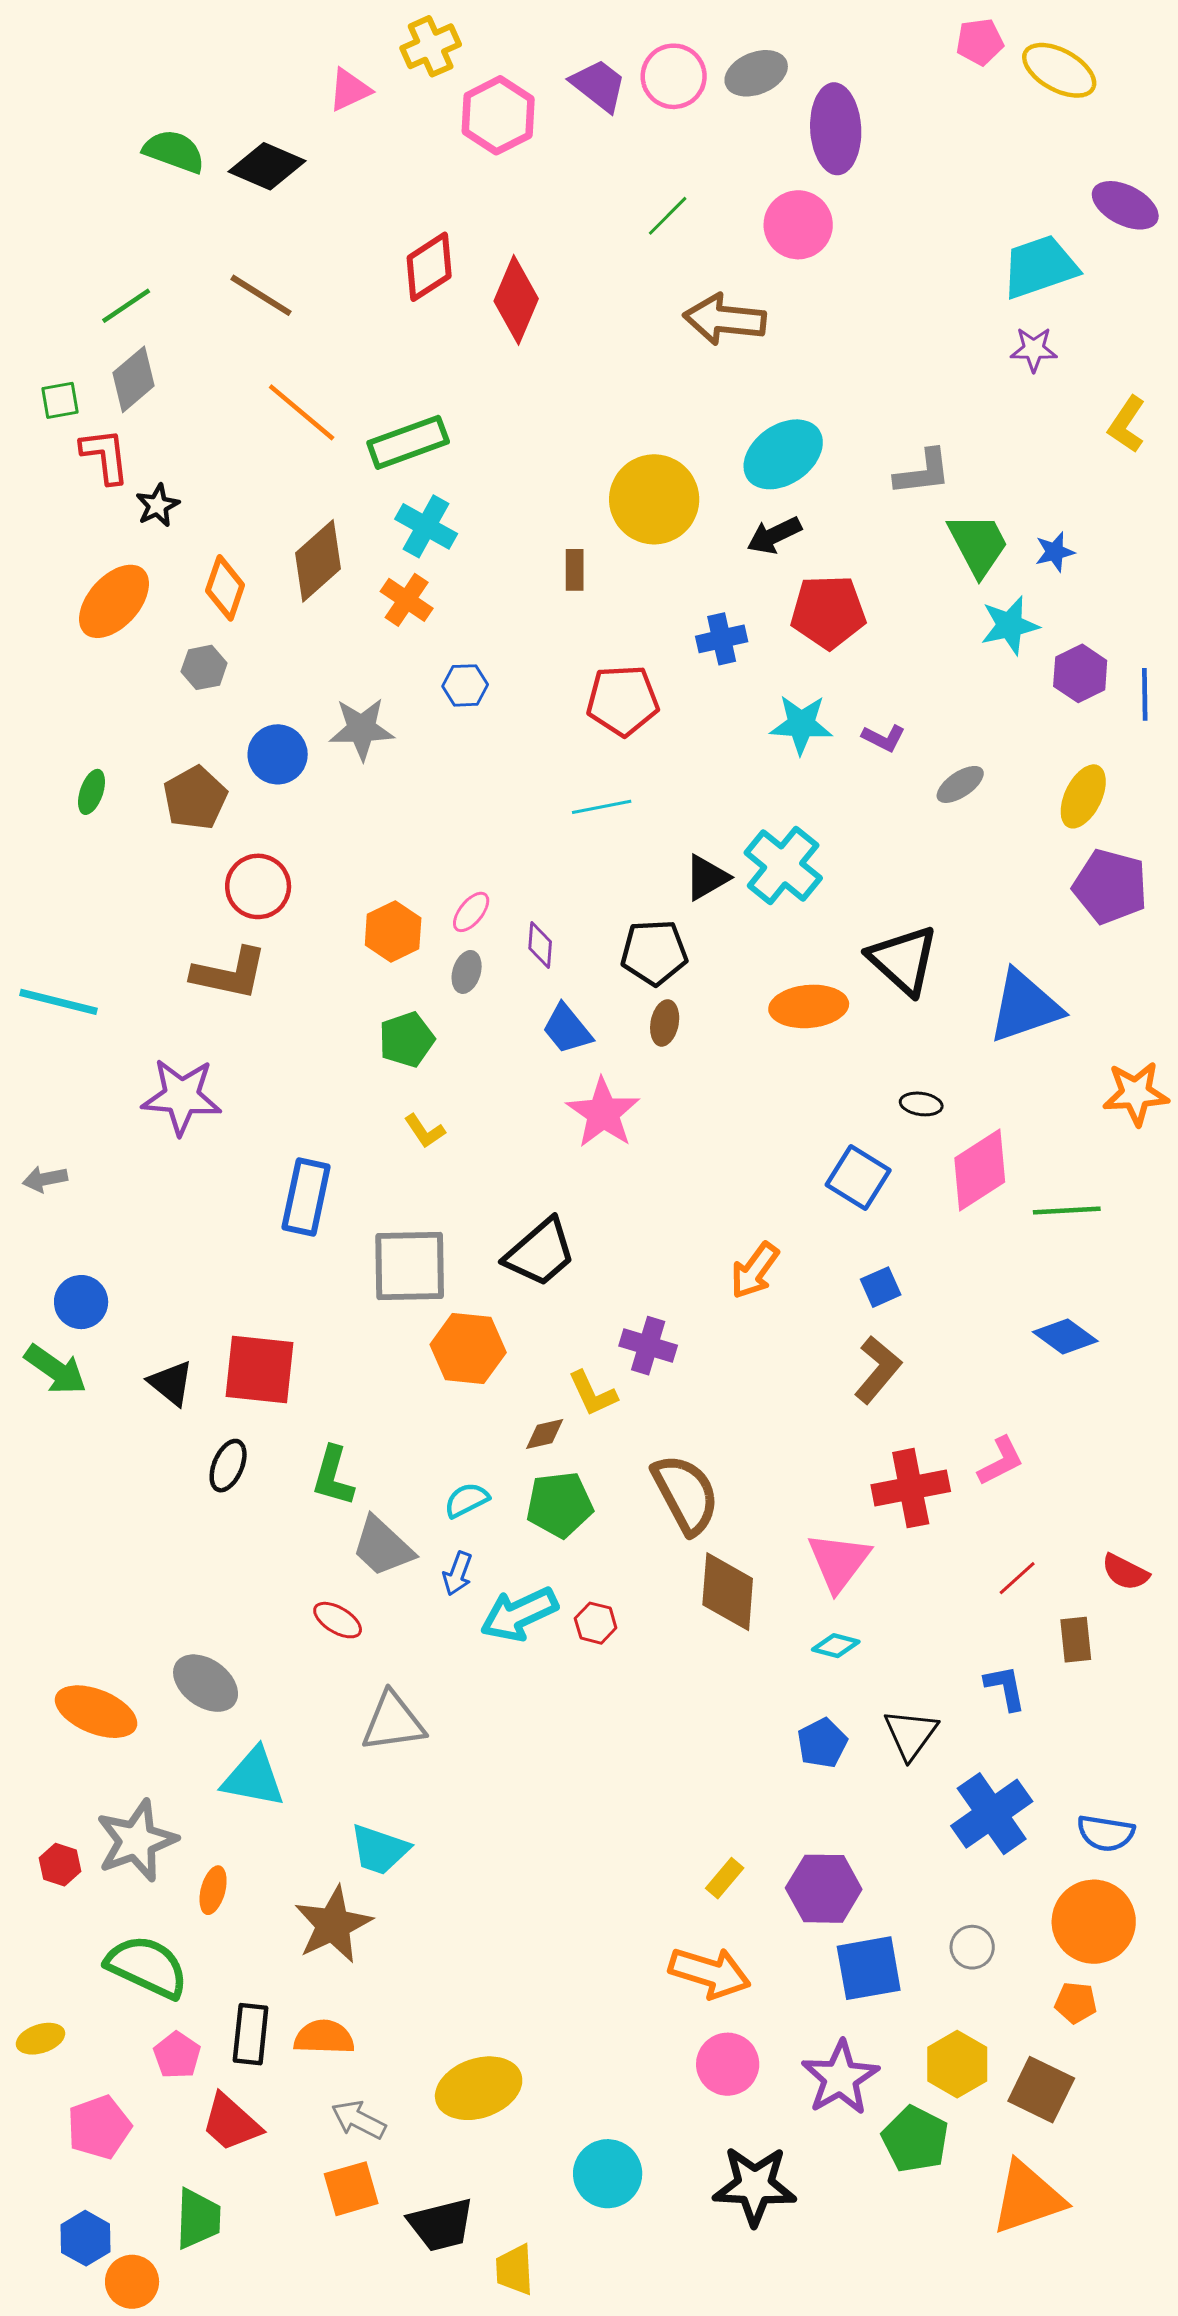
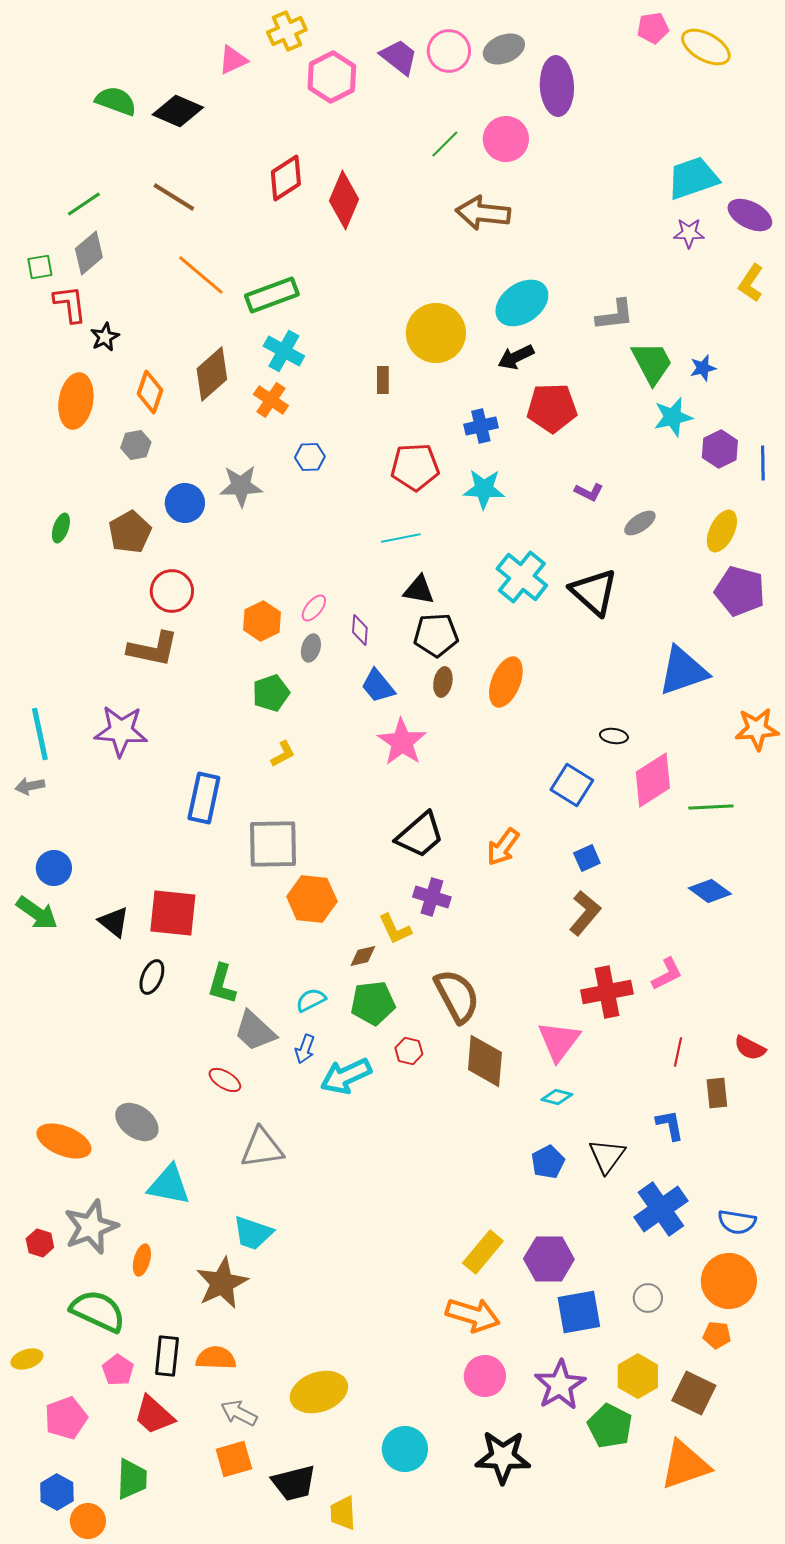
purple ellipse: (1125, 205) -> (750, 215), moved
pink circle: (798, 225) -> (506, 139), moved
orange ellipse: (114, 601) -> (76, 401), turned -32
cyan star: (801, 724) -> (484, 489), moved
black triangle: (707, 877) -> (419, 590), moved, turned 40
black triangle: (903, 960) -> (594, 592), moved
cyan line: (59, 1002) -> (40, 734), moved, turned 64
orange ellipse: (809, 1006) -> (506, 682), moved, turned -63
yellow L-shape: (425, 1131) -> (283, 754), turned -84
black trapezoid: (540, 1253) -> (420, 835), moved
red line: (1017, 1578) -> (678, 1052), turned -36
red hexagon: (596, 1623) -> (409, 1051), moved
yellow rectangle: (725, 1878) -> (483, 1252), size x1.6

